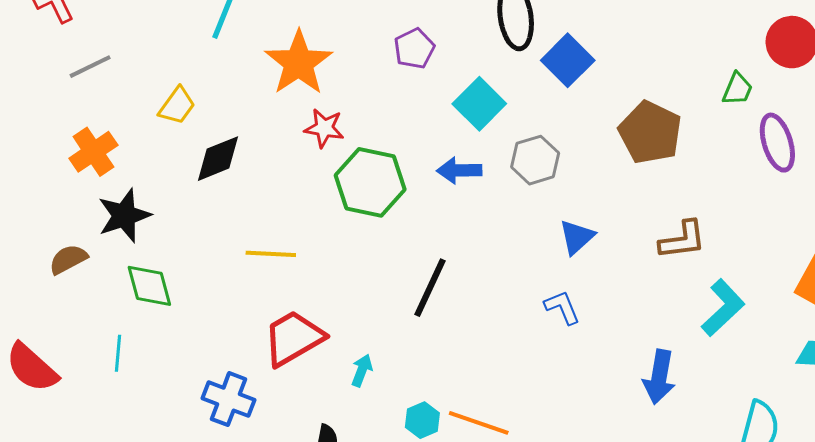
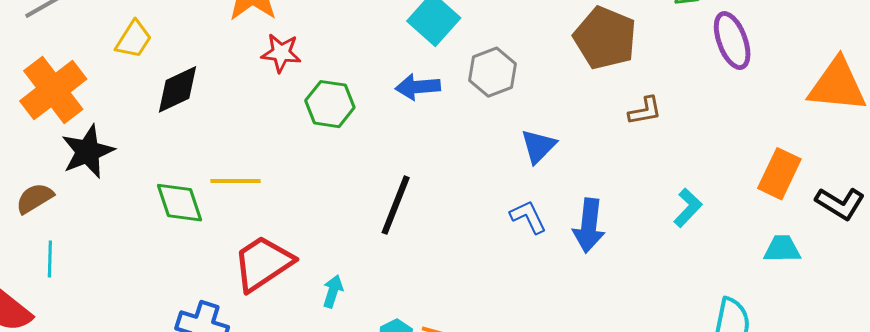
orange cross: (93, 152) -> (53, 90), size x1.4
green hexagon: (370, 182) -> (330, 104), size x0.7
brown L-shape: (682, 240) -> (645, 111), moved, size x0.7
green diamond: (149, 286) -> (180, 203), moved
cyan L-shape: (723, 308) -> (688, 208), size x0.7
cyan line: (118, 353) -> (50, 259), moved
blue arrow: (659, 377) -> (589, 225), moved

